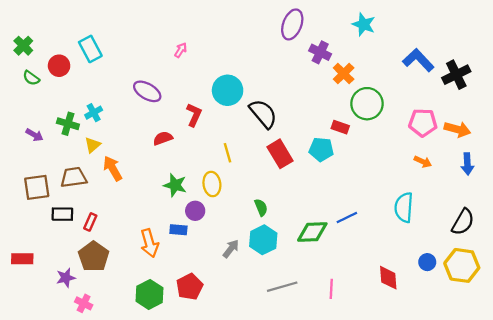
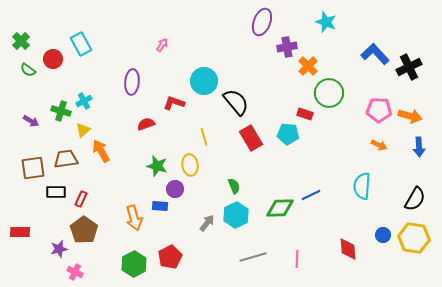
purple cross: (320, 52) -> (287, 47), turned -36
purple ellipse: (147, 91) -> (132, 82), turned 65
red L-shape: (194, 115) -> (174, 103), turned -95

